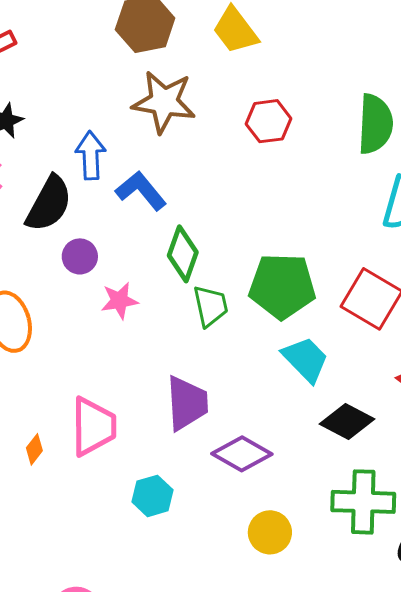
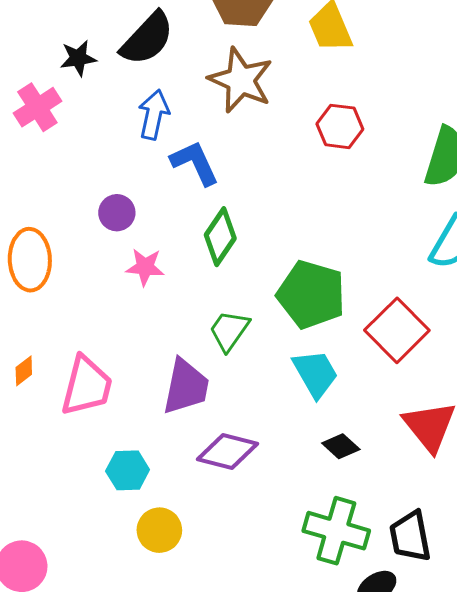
black semicircle: (49, 204) -> (147, 39), moved
green trapezoid: (211, 306) -> (229, 331), moved, turned -147
black diamond: (347, 421) -> (341, 446), size x0.7
orange diamond: (34, 449) -> (24, 371), moved
purple diamond: (242, 454) -> (228, 451), turned -30
yellow circle: (270, 532) -> (159, 530), moved

